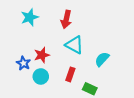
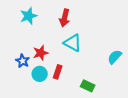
cyan semicircle: (102, 59) -> (115, 57), moved
red rectangle: (70, 74) -> (58, 72), moved

